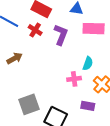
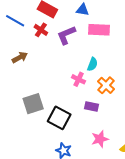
purple L-shape: (61, 35) -> (66, 35), turned -135
pink cross: (74, 79) -> (79, 79), turned 32

